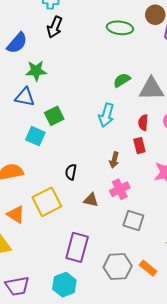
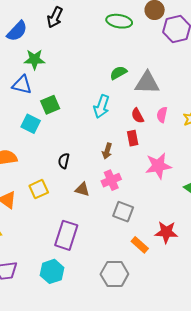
red semicircle: (143, 123) -> (137, 116), turned -35
yellow square: (47, 202) -> (39, 189), size x0.7
gray hexagon: (118, 267) -> (114, 274), moved
orange rectangle: (148, 268) -> (140, 245), moved

